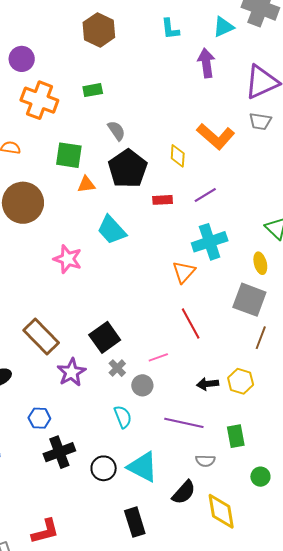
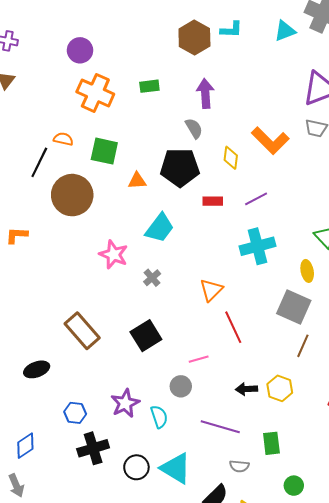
cyan L-shape: (170, 29) -> (231, 30), turned -85
brown hexagon: (99, 30) -> (194, 37), moved
purple arrow: (206, 63) -> (205, 93), moved
gray semicircle: (116, 131) -> (194, 128), moved
green square: (69, 155) -> (104, 151), moved
black pentagon: (128, 169) -> (180, 167), turned 30
cyan trapezoid: (112, 230) -> (160, 228), turned -104
orange triangle: (184, 272) -> (211, 290), moved
gray cross: (117, 368) -> (152, 278), moved
purple star: (71, 372) -> (125, 403), moved

